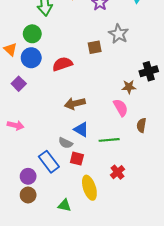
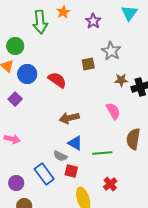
green circle: (32, 34) -> (15, 46), moved
red semicircle: (62, 64) -> (57, 80), turned 54
brown star: (129, 87) -> (121, 80), moved
pink semicircle: (121, 108) -> (113, 111), moved
brown semicircle: (141, 125) -> (133, 139), size x1.5
purple circle: (28, 176) -> (16, 183), moved

